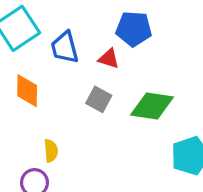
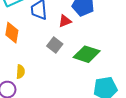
red triangle: (109, 59) -> (65, 21), turned -48

